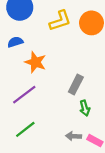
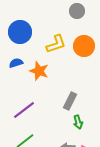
orange star: (35, 62) -> (39, 71), moved

